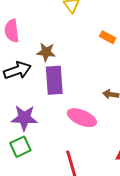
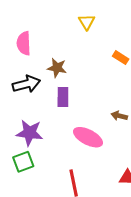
purple rectangle: (54, 80) -> (63, 97), size x0.7

